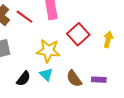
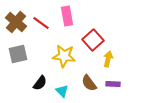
yellow arrow: (108, 39) -> (108, 59), moved
cyan triangle: (46, 74) -> (62, 91), moved

